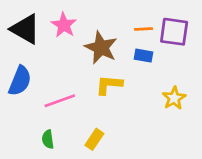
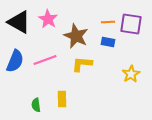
pink line: (60, 101) -> (45, 60), moved
yellow rectangle: (94, 139) -> (62, 99), moved, turned -35

